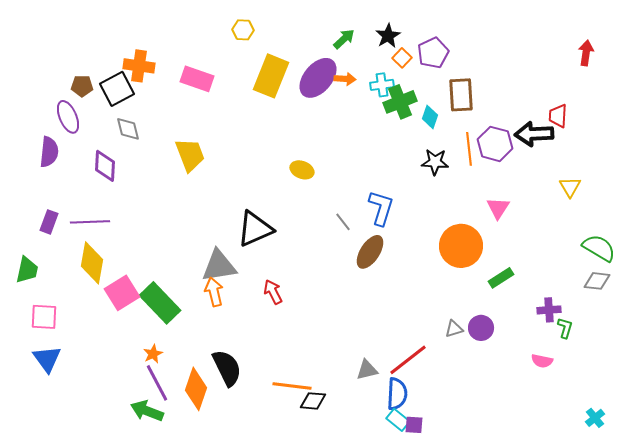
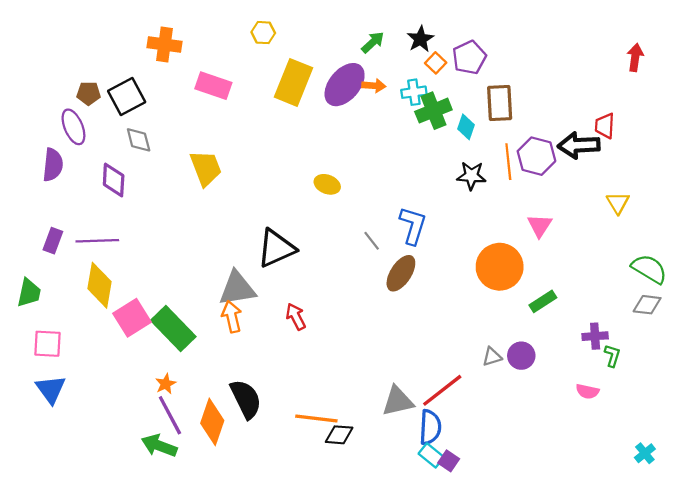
orange cross: (139, 66) -> (165, 44), moved
gray triangle: (367, 370) -> (398, 401), size x1.4
purple square: (414, 425) -> (449, 461), turned 30

